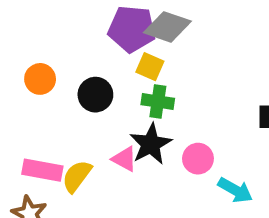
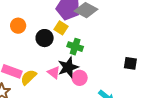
yellow square: (150, 67) -> (61, 28), moved
pink circle: (198, 159) -> (80, 78), moved

